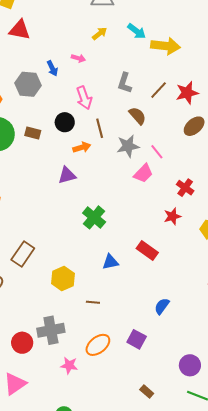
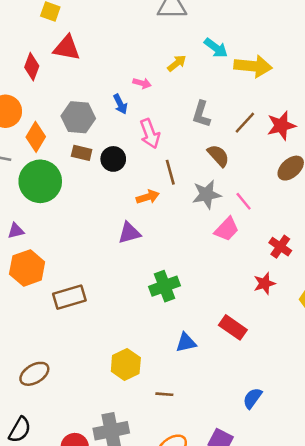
yellow arrow: (100, 34) -> (177, 63), moved
blue arrow: (52, 68) -> (120, 104), moved
black circle: (65, 122) -> (113, 159), moved
brown rectangle: (33, 133) -> (82, 153), moved
green cross: (94, 217) -> (164, 286), turned 30
brown rectangle: (23, 254) -> (69, 297), moved, turned 40

